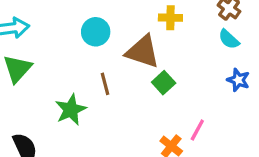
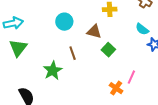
cyan semicircle: (229, 39) -> (142, 29), moved
brown triangle: (143, 52) -> (94, 32), size x0.7

